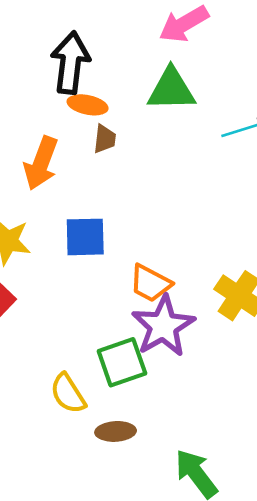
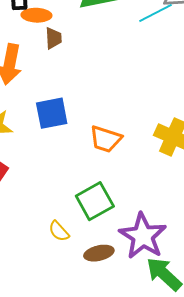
purple star: (163, 326) -> (143, 236), moved
yellow semicircle: (68, 394) -> (59, 231), size x0.7

